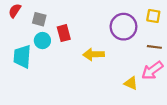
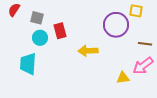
yellow square: (153, 16) -> (136, 11), moved
cyan trapezoid: (22, 57) -> (28, 64), moved
yellow triangle: (131, 83) -> (123, 78), turned -32

